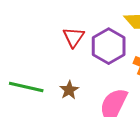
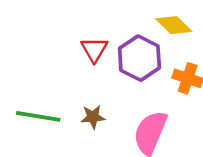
brown star: (69, 90) -> (93, 117), turned 30

